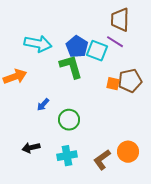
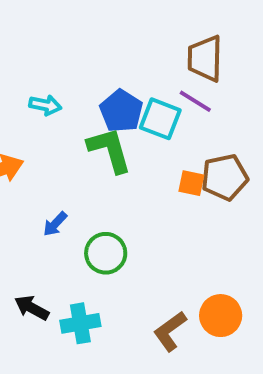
cyan arrow: (38, 44) -> (45, 105), size x0.6
black arrow: (31, 148) -> (32, 308), turned 42
cyan cross: (67, 156) -> (80, 323), moved

